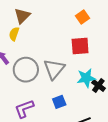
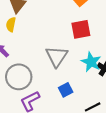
gray circle: (26, 70) -> (19, 77), moved
cyan star: (86, 78) -> (91, 62), turned -30

